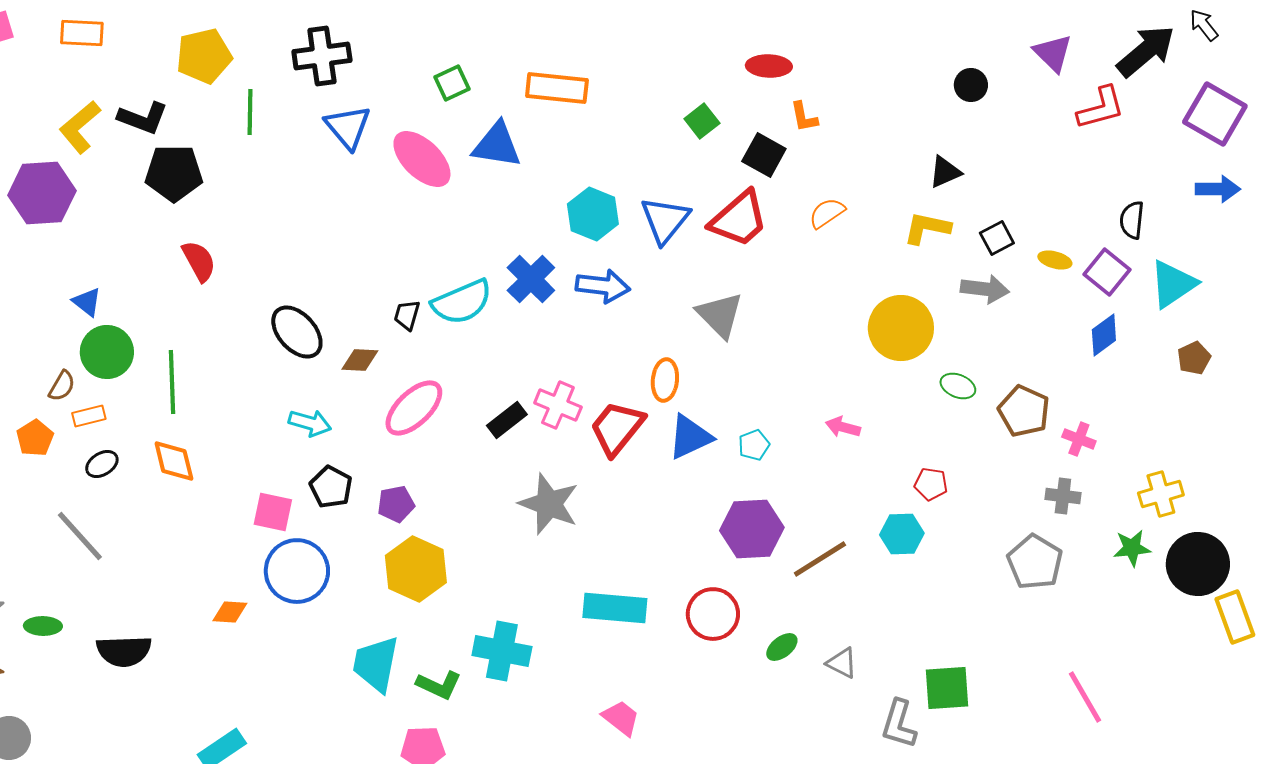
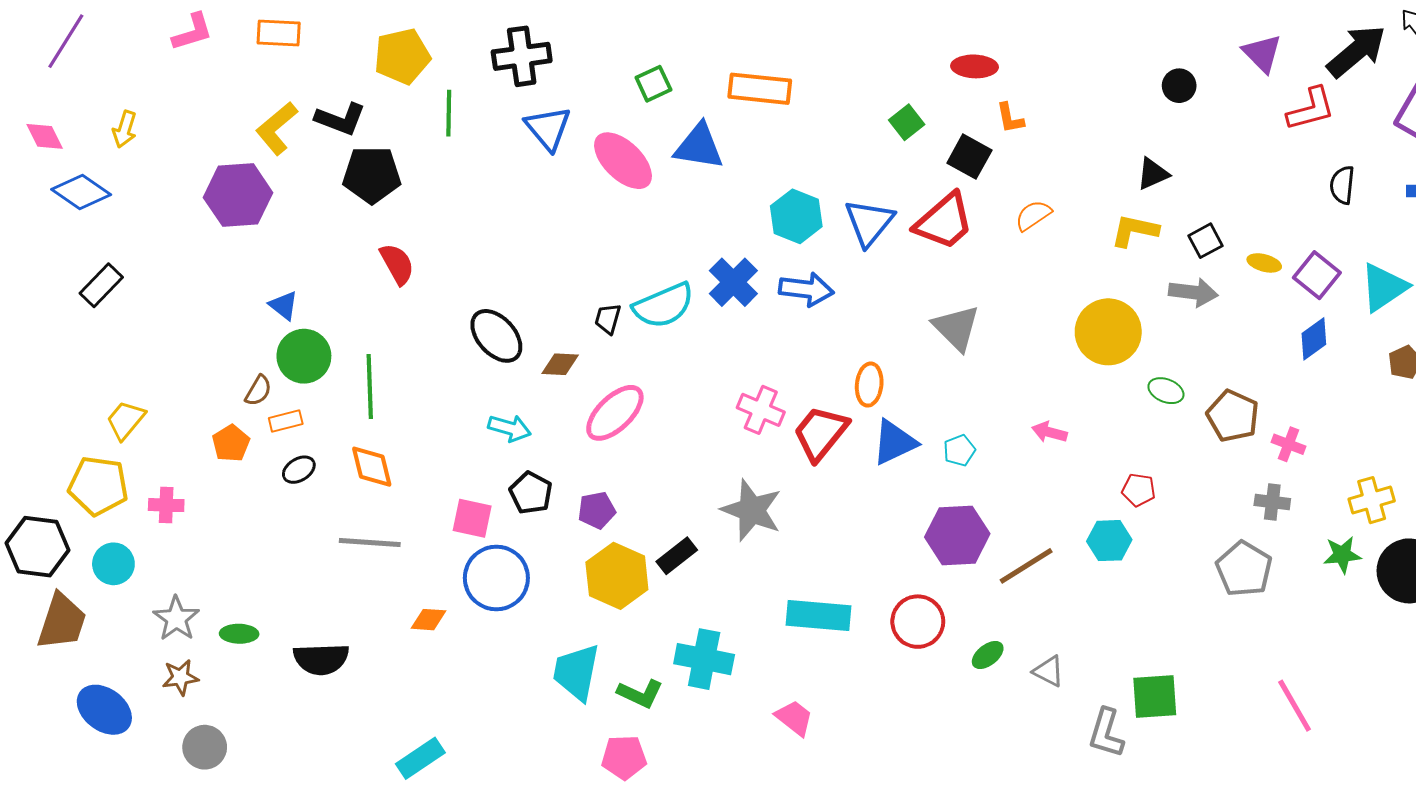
black semicircle: (1132, 220) -> (1342, 185), moved
gray triangle: (720, 315) -> (956, 328), moved
black rectangle: (507, 420) -> (677, 556), moved
gray line: (80, 536) -> (370, 543), moved, turned -44
pink trapezoid: (621, 718) -> (794, 718), moved

